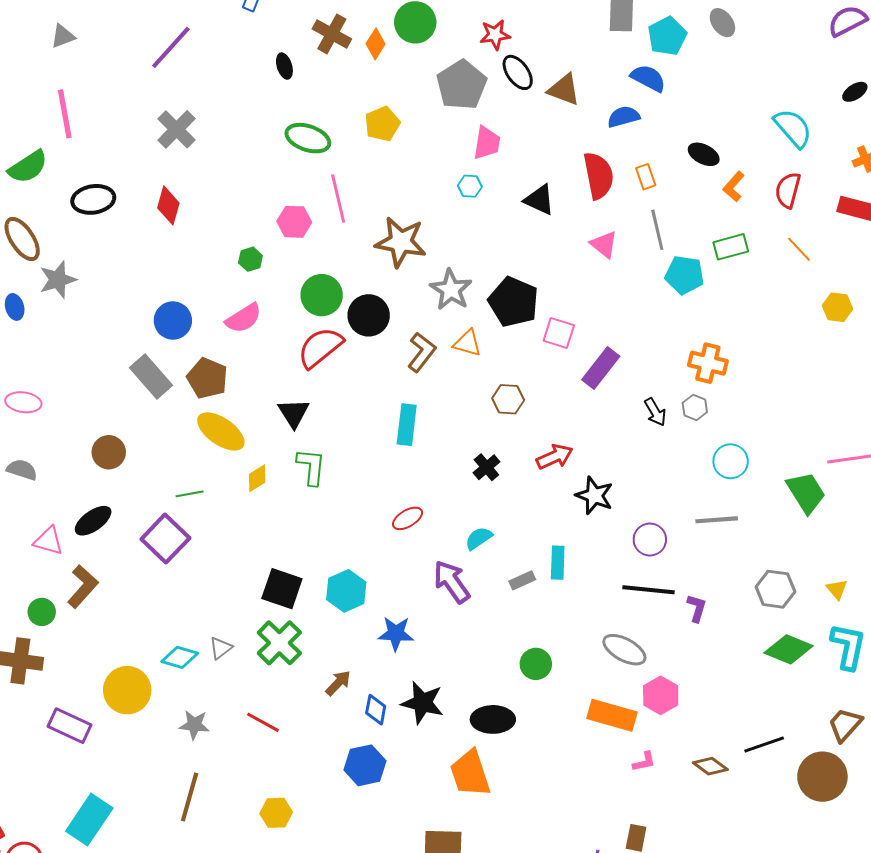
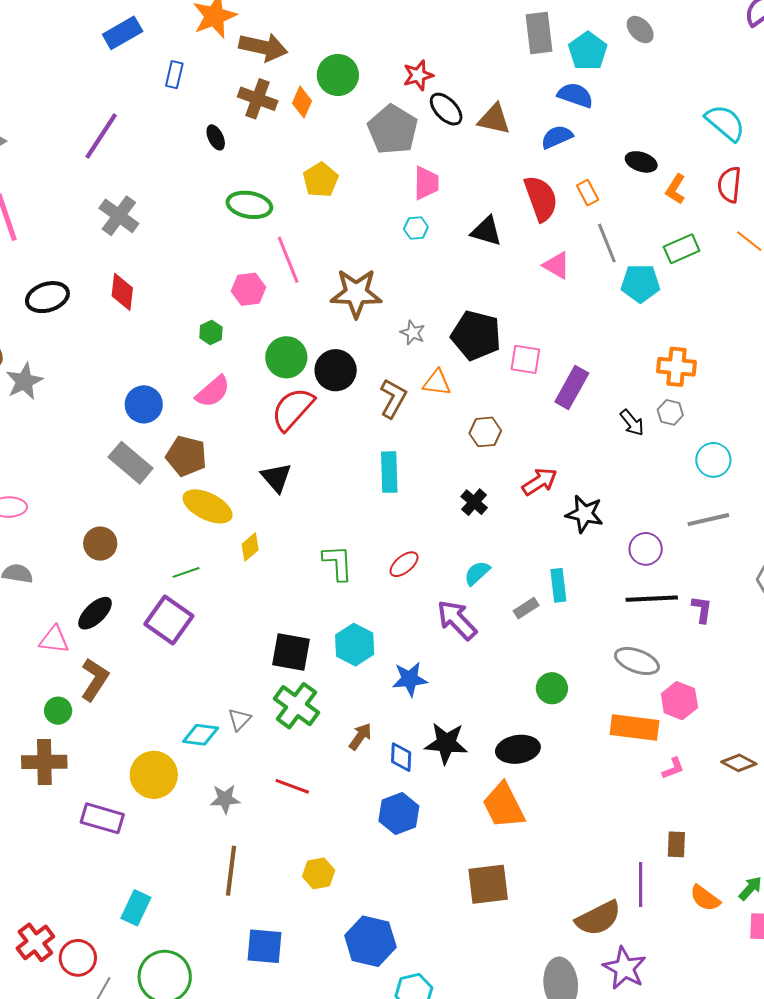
gray star: (451, 290) -> (413, 333), size x0.6
green L-shape: (311, 467) -> (338, 563), moved
cyan rectangle: (89, 820) -> (136, 908), size x0.7

